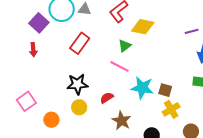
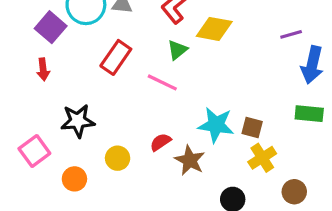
green triangle: (125, 46) -> (177, 50), moved
pink line: (119, 66) -> (162, 82), moved
black star: (77, 84) -> (78, 121), moved
brown star: (121, 121) -> (190, 160), moved

